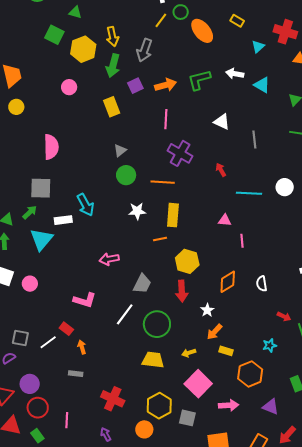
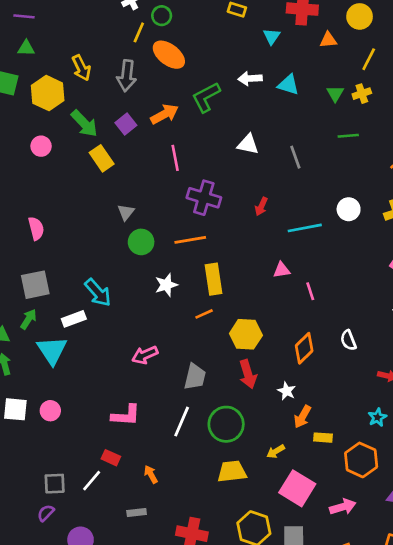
orange ellipse: (202, 31) -> (169, 55), moved
green arrow: (113, 66) -> (84, 124), moved, turned -45
pink semicircle: (51, 147) -> (36, 228), size x0.7
red arrow: (221, 170) -> (261, 206), turned -112
orange arrow: (82, 347) -> (151, 474), moved

